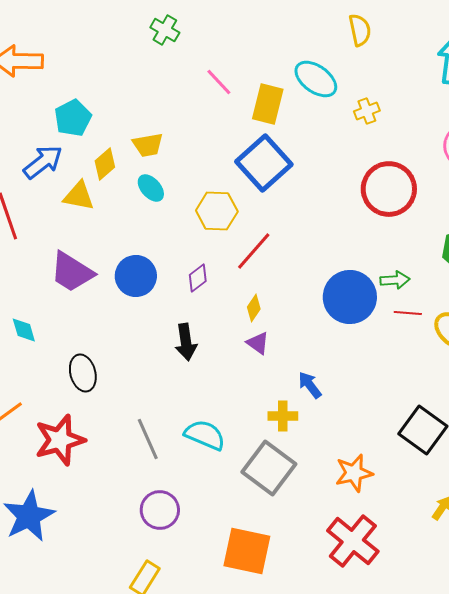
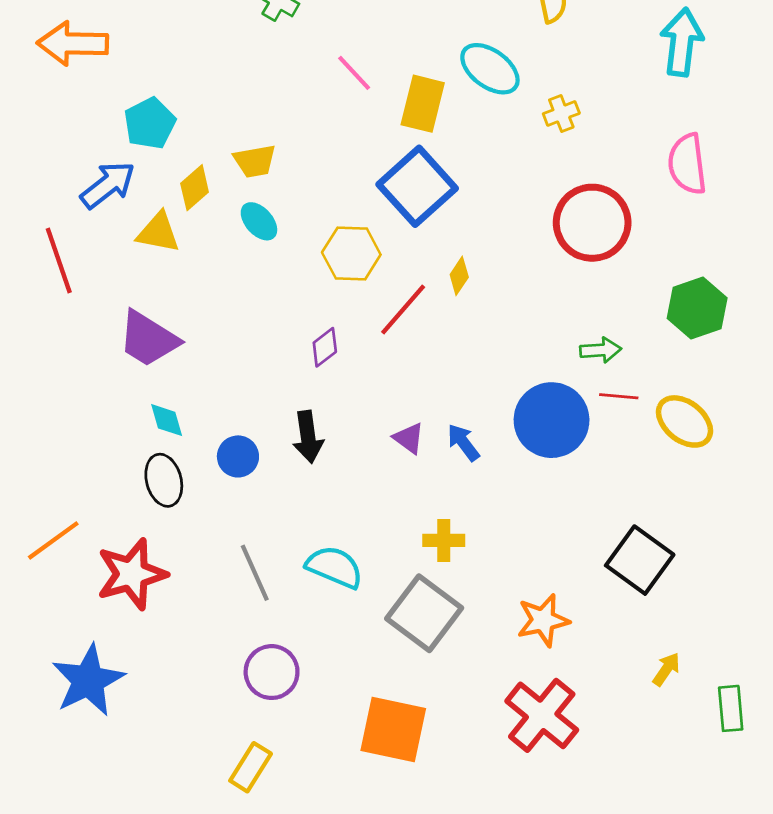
blue circle: (136, 276) -> (238, 456), moved, size x0.7
blue circle: (350, 297) -> (552, 420), moved
yellow diamond: (254, 308) -> (459, 276), moved
cyan diamond: (24, 330) -> (167, 420), moved
blue arrow: (310, 385) -> (463, 442), moved

